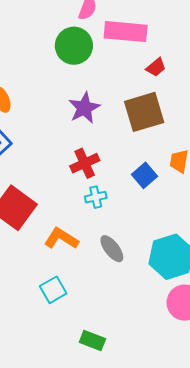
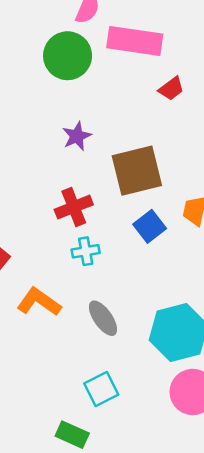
purple star: (84, 108) -> (77, 136), size x0.7
brown square: (144, 112) -> (137, 171), moved
cyan square: (53, 290) -> (101, 389), moved

